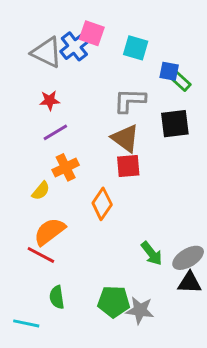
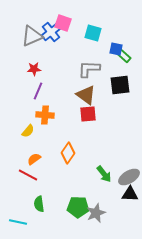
gray triangle: (47, 52) -> (32, 36), turned -50
purple line: (55, 132) -> (38, 91), turned -36
orange cross: (66, 167) -> (45, 115), turned 30
orange diamond: (102, 204) -> (68, 153), moved
orange semicircle: (50, 232) -> (34, 159), size x0.6
gray star: (140, 310) -> (96, 213), turned -30

